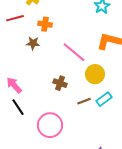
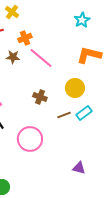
orange cross: (45, 24) -> (25, 38), turned -32
pink line: (74, 52) -> (41, 58), moved

